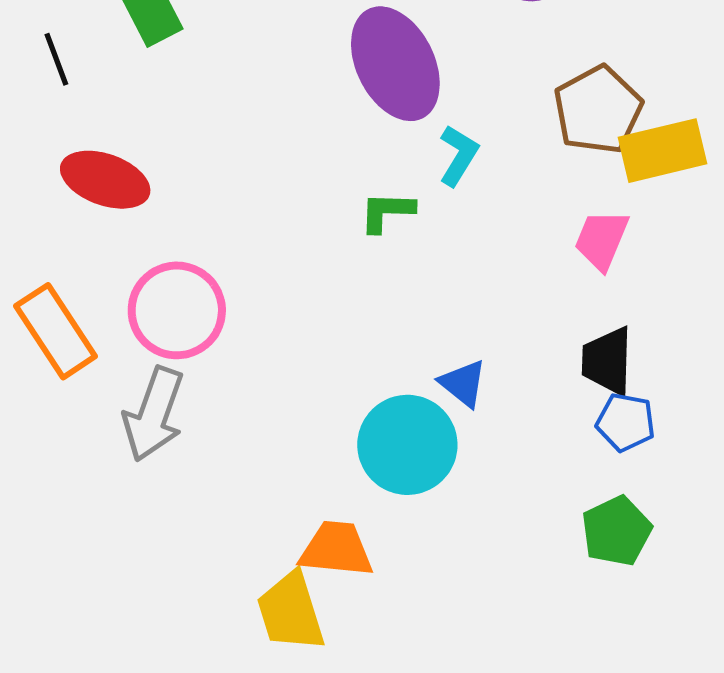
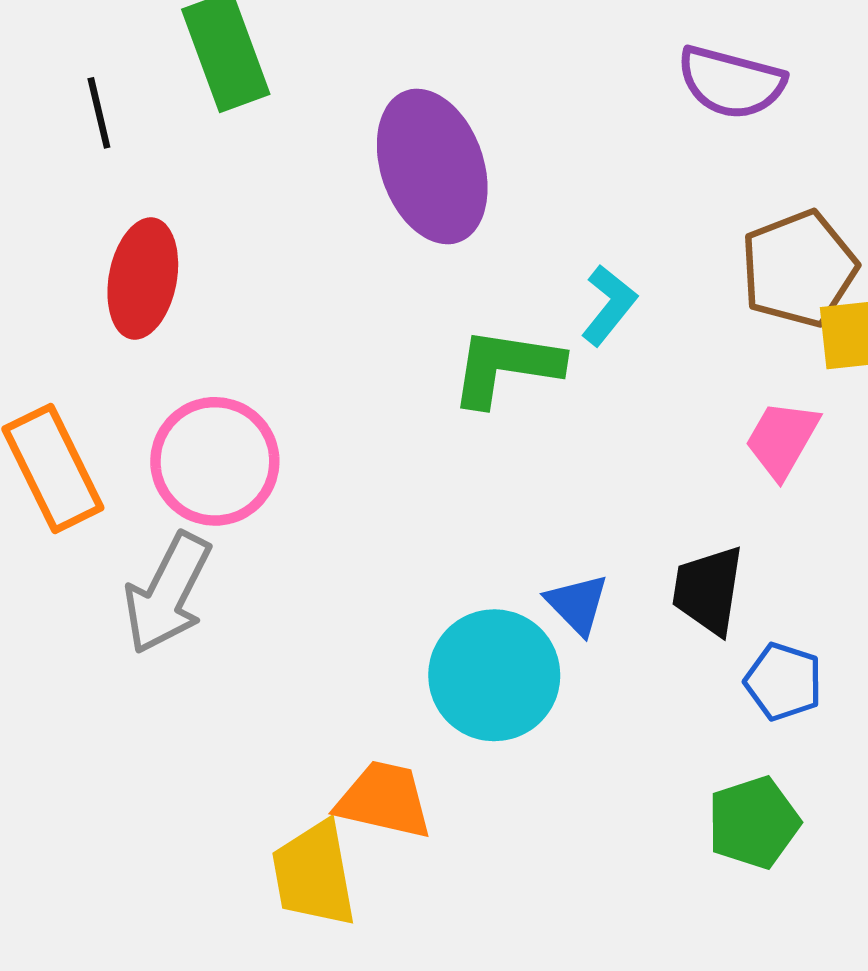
purple ellipse: (395, 64) -> (432, 166), moved
red ellipse: (105, 180) -> (143, 279), turned 74
green L-shape: (387, 212) -> (506, 367), size x1.5
black trapezoid: (607, 361) -> (708, 590), moved

